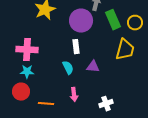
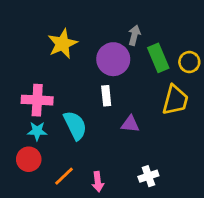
cyan semicircle: (68, 68) -> (75, 125), moved, size x1.5
pink arrow: (74, 95) -> (98, 182), moved
orange line: (46, 104) -> (64, 176), turned -49

